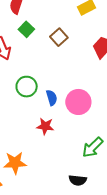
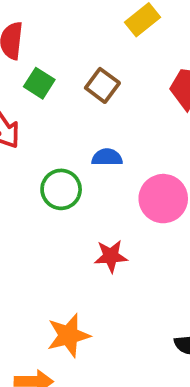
blue semicircle: (52, 98) -> (107, 157), moved, turned -63

